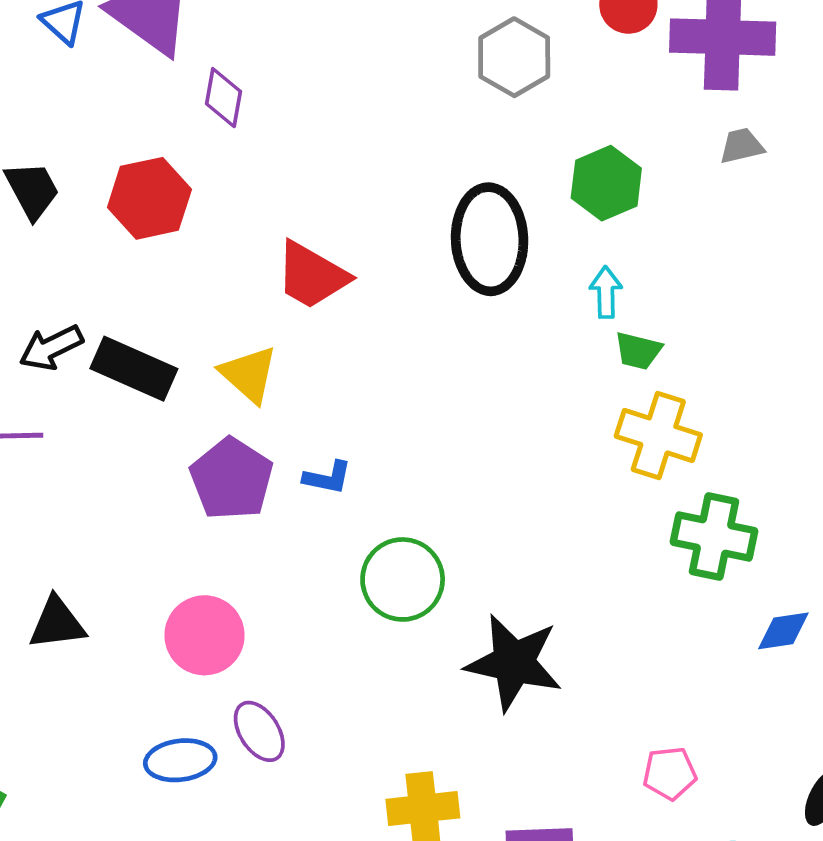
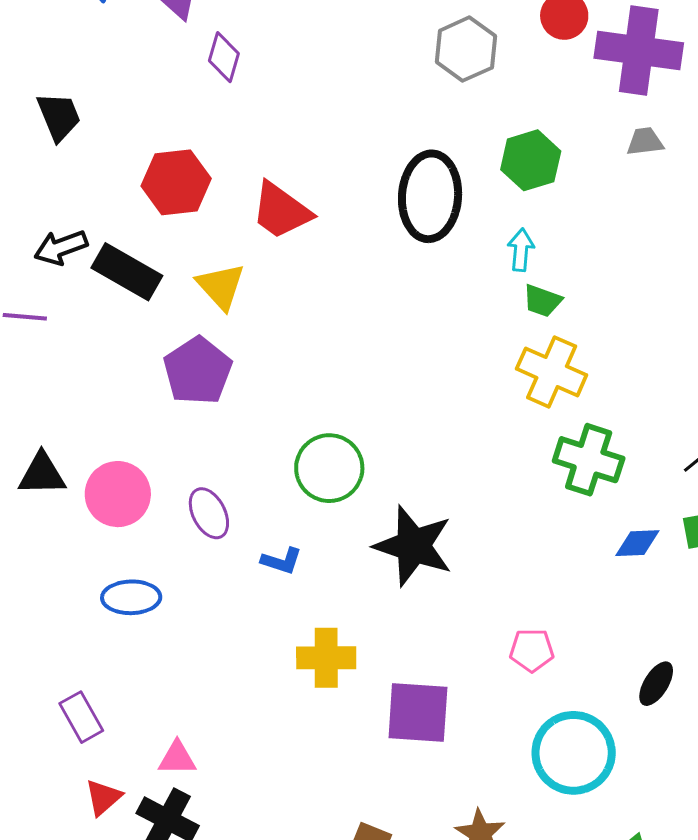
red hexagon: (149, 198) -> (176, 182), moved
blue L-shape: (327, 478) -> (282, 561), moved
pink circle: (205, 635) -> (118, 494), moved
purple ellipse: (259, 731) -> (209, 513), moved

